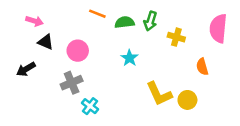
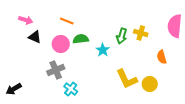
orange line: (97, 14) -> (67, 21), moved
green arrow: (150, 21) -> (122, 36), moved
green semicircle: (125, 22) -> (81, 39), moved
black arrow: (26, 69) -> (14, 89), moved

